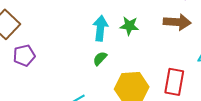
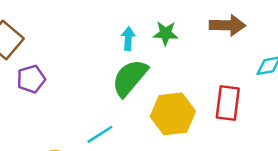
cyan arrow: (100, 28) -> (128, 38), size x0.7
green semicircle: (100, 59) -> (130, 78), size x2.0

